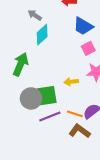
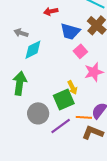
cyan diamond: (42, 35) -> (33, 50), turned 30
yellow arrow: (71, 82) -> (72, 87), turned -96
green square: (47, 96) -> (64, 100), moved

